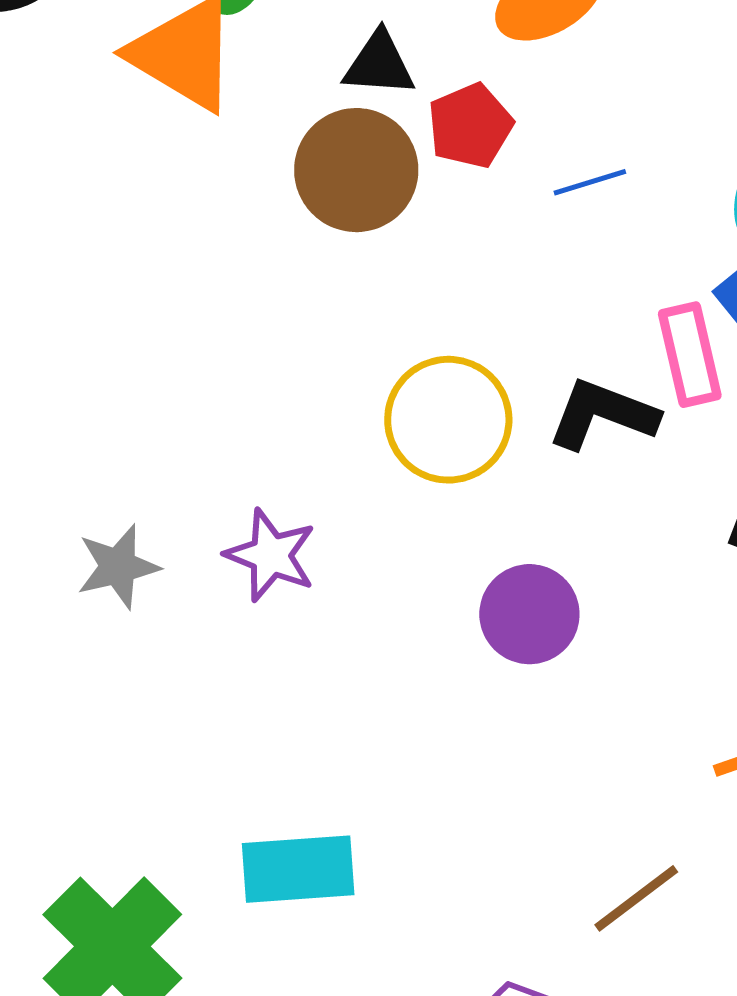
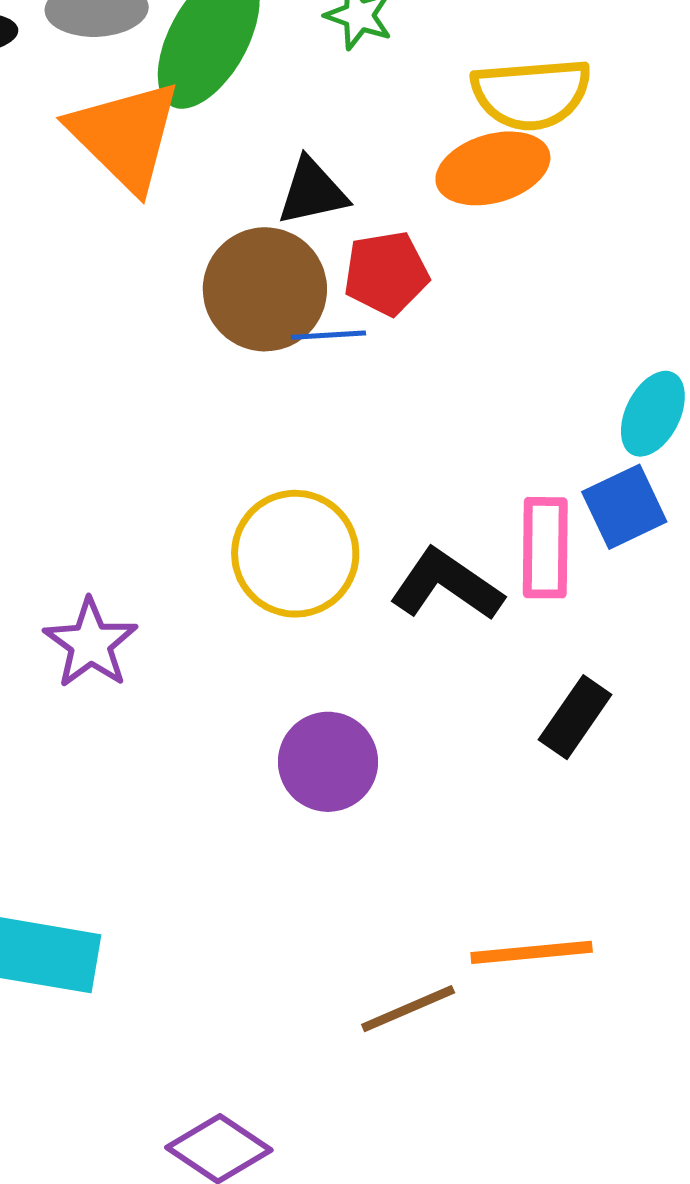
black triangle: (379, 64) -> (312, 192), turned -30
blue line: (590, 182) -> (328, 335), moved
brown line: (636, 898) -> (408, 1009), moved

